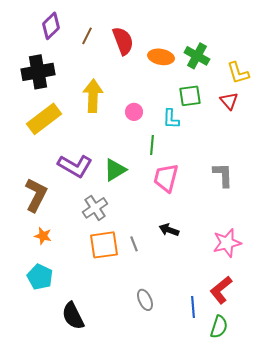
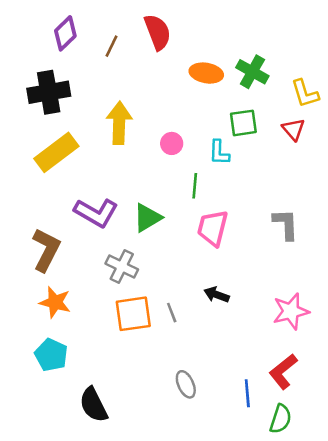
red semicircle: (123, 41) -> (158, 32), moved
gray cross: (95, 208) -> (122, 266), turned -30
orange star: (43, 236) -> (55, 302), size x1.4

